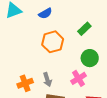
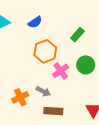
pink cross: (78, 78) -> (61, 71), moved
gray arrow: (47, 80) -> (43, 91), turned -40

